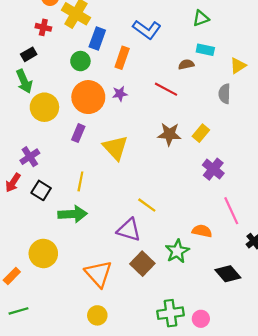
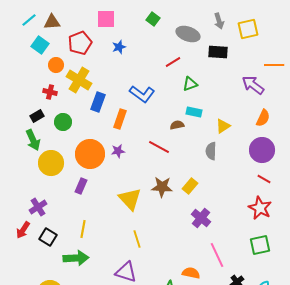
green circle: (80, 61) -> (63, 122), moved
yellow triangle: (115, 148) -> (130, 199), moved
yellow line: (147, 205) -> (137, 239), moved, turned 36

